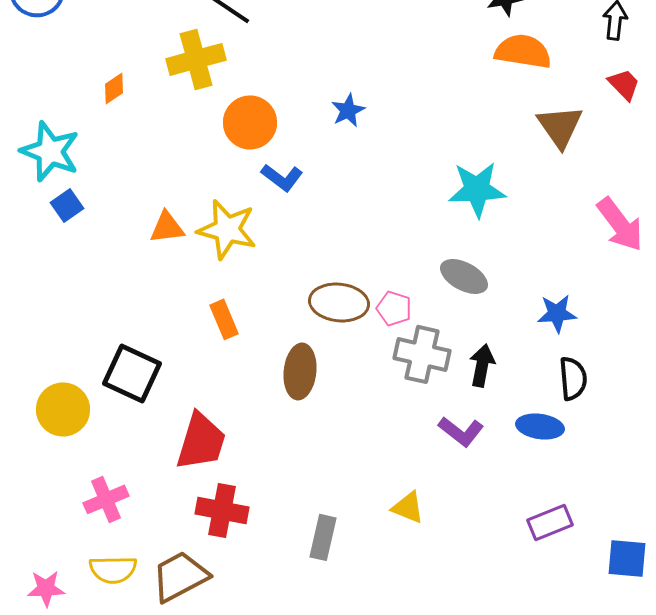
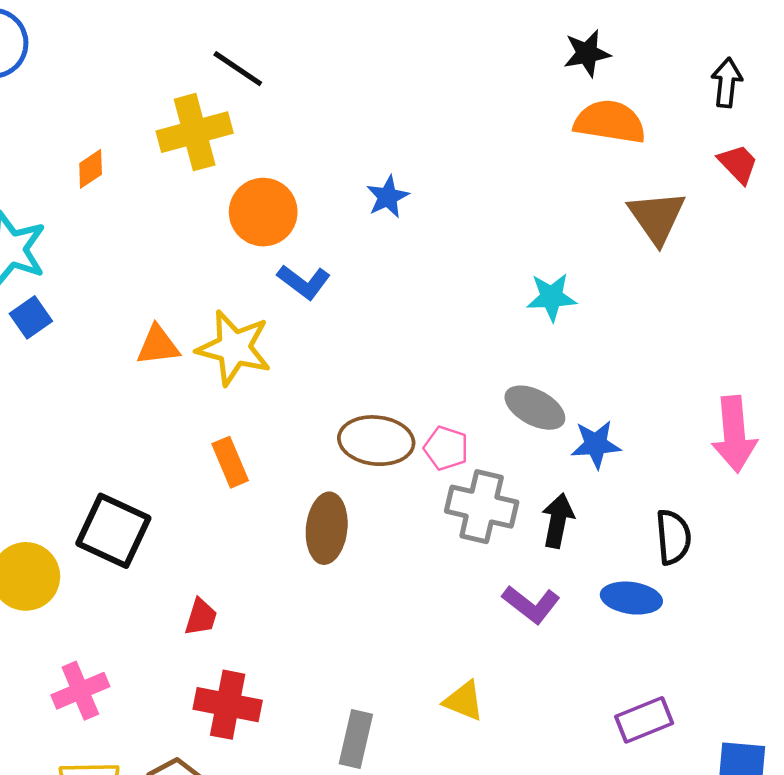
cyan star: (477, 189) -> (551, 297), size x0.7
pink arrow: (620, 224) -> (734, 434), moved, turned 32
blue star: (557, 313) -> (596, 444), moved
red trapezoid: (201, 441) -> (201, 617), size x0.5

